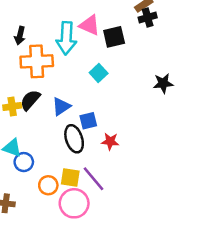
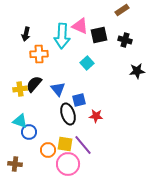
black cross: (148, 17) -> (125, 40), moved, turned 32
orange cross: (37, 61) -> (39, 54), size x0.7
blue triangle: (61, 107) -> (58, 89), turned -35

